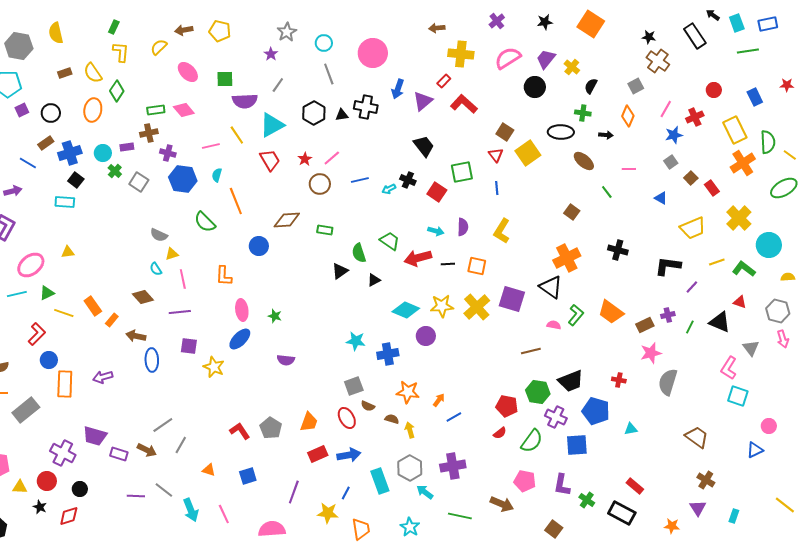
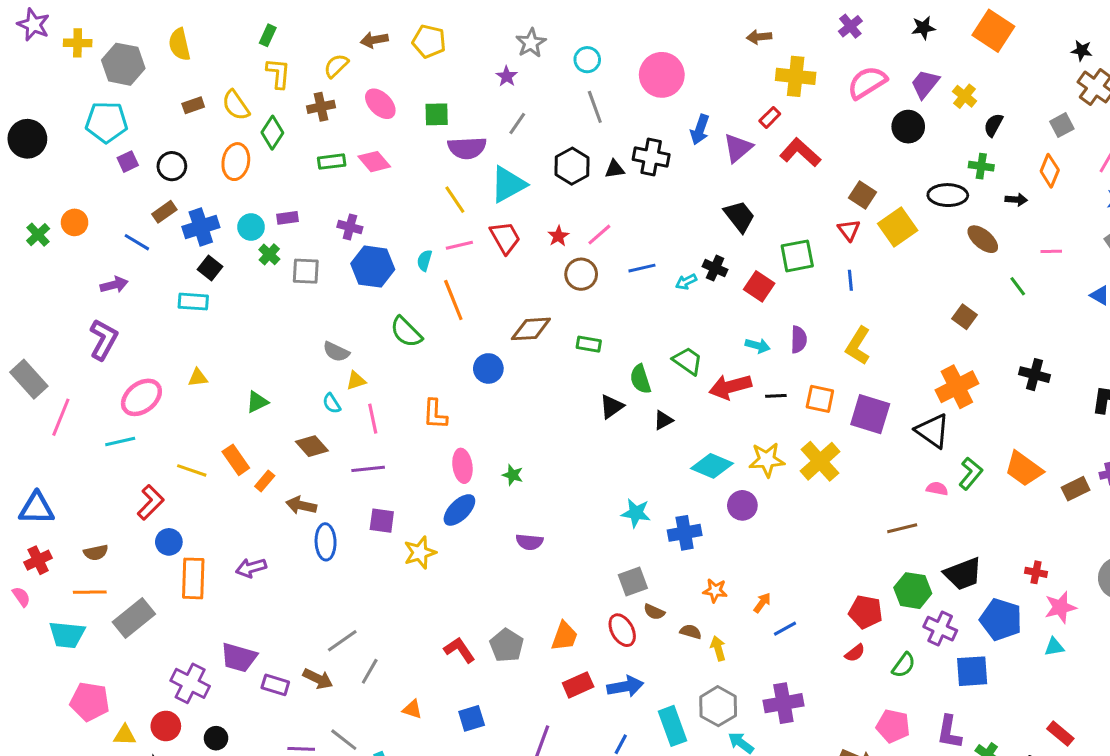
brown cross: (149, 133) -> (321, 107), moved
pink line: (211, 146) -> (459, 245), moved
gray square: (139, 182) -> (306, 271), turned -30
green triangle: (47, 293) -> (257, 402), moved
purple square: (512, 299) -> (870, 414), moved
pink star: (651, 353) -> (1060, 607), moved
yellow star: (214, 367) -> (420, 553), turned 30
orange star: (408, 392) -> (715, 591), size x0.7
green semicircle: (532, 441) -> (904, 665), size x0.7

